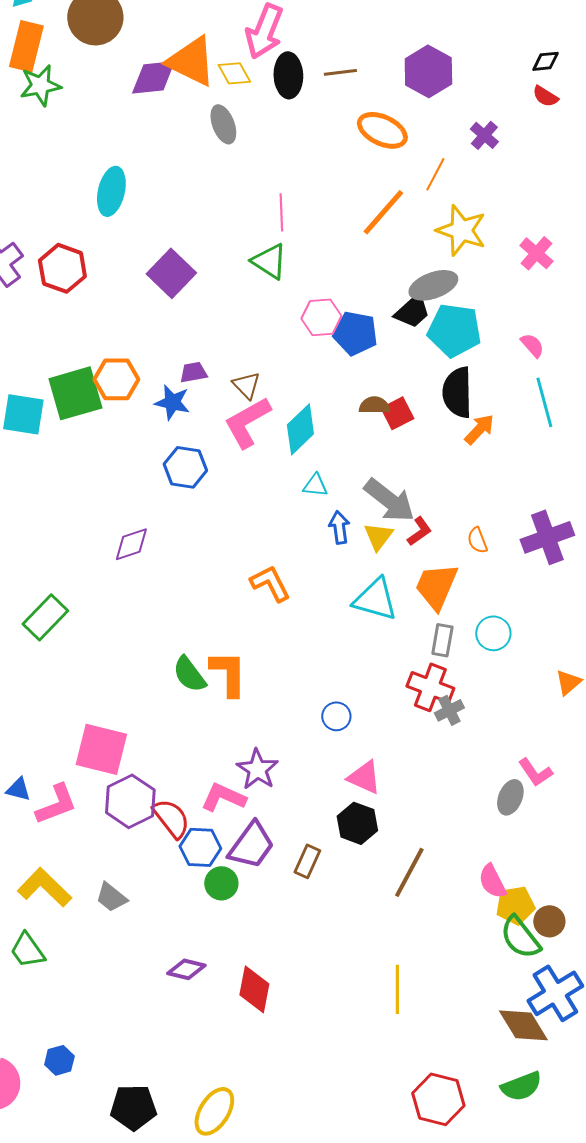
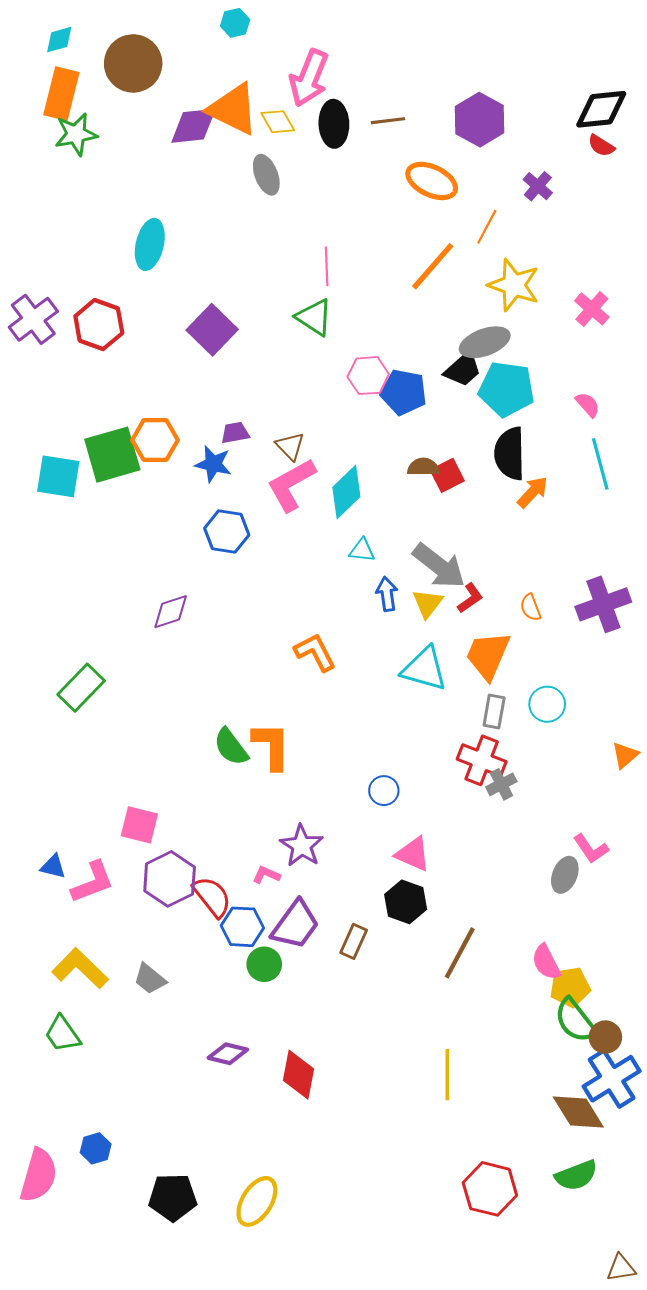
black diamond: (545, 61) -> (601, 109), size x1.8
pink square: (101, 749) -> (139, 825), size x0.7
pink L-shape: (223, 797) -> (266, 875), size x0.6
brown circle: (549, 921) -> (605, 1037), moved

